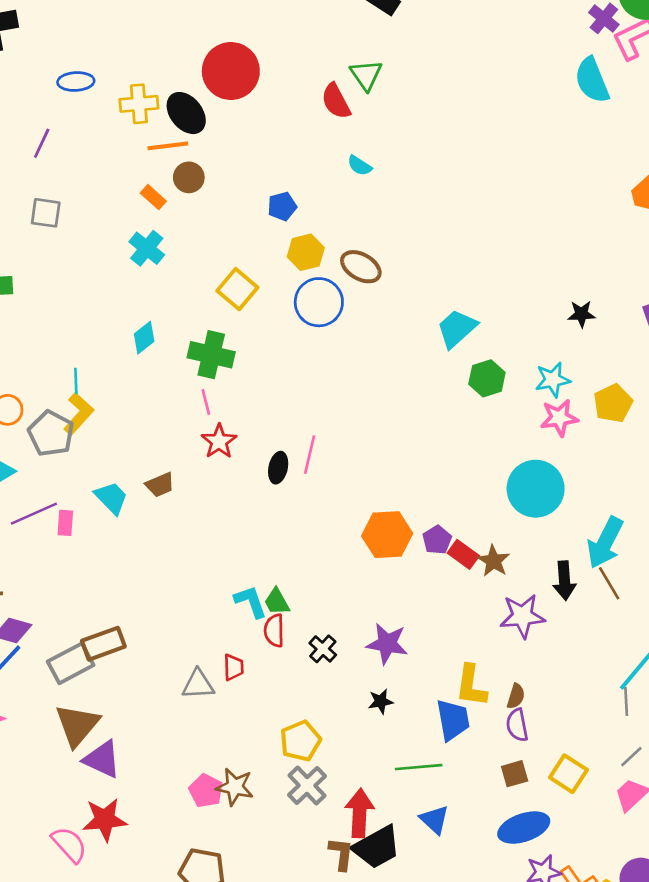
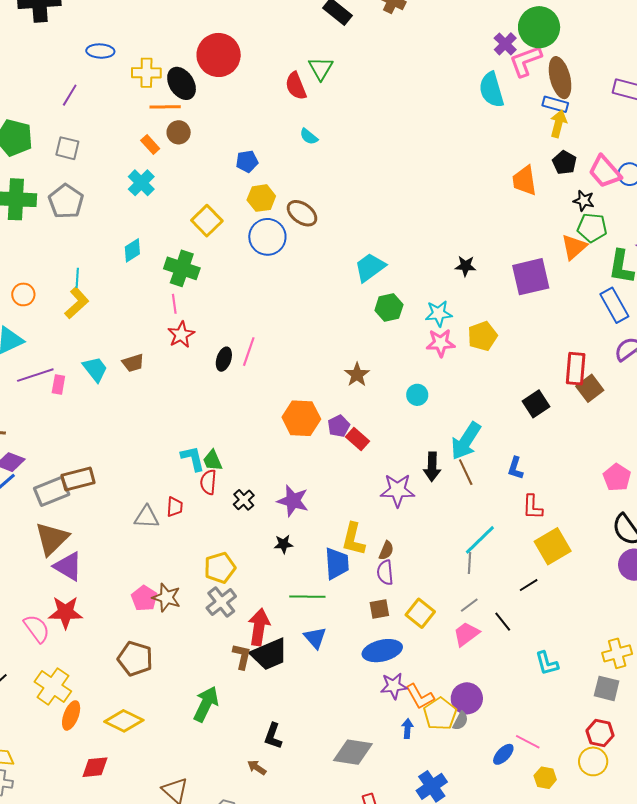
gray pentagon: (51, 434) -> (66, 201), moved
cyan circle: (536, 489) -> (417, 395), size x0.5
brown star: (494, 561) -> (357, 375), moved

